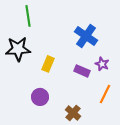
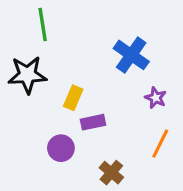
purple rectangle: (82, 71) -> (93, 122), moved, turned -35

